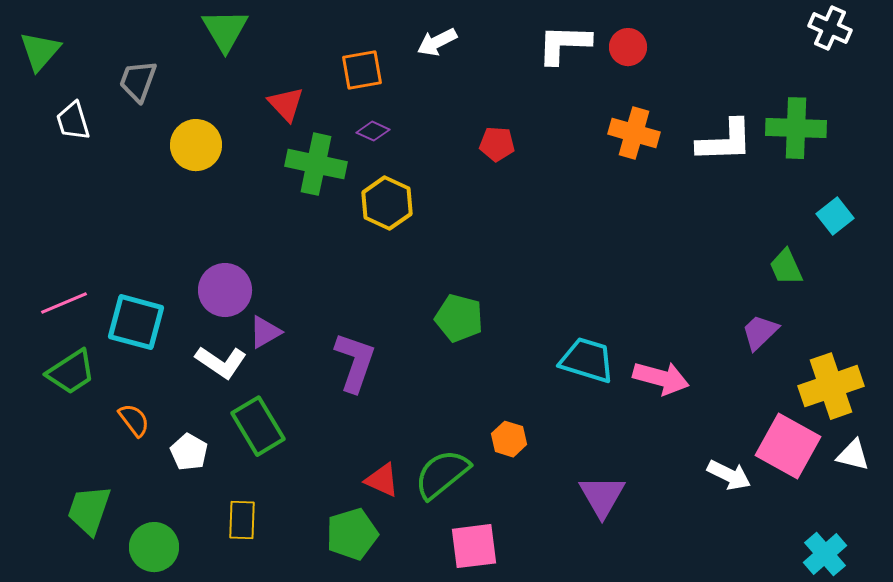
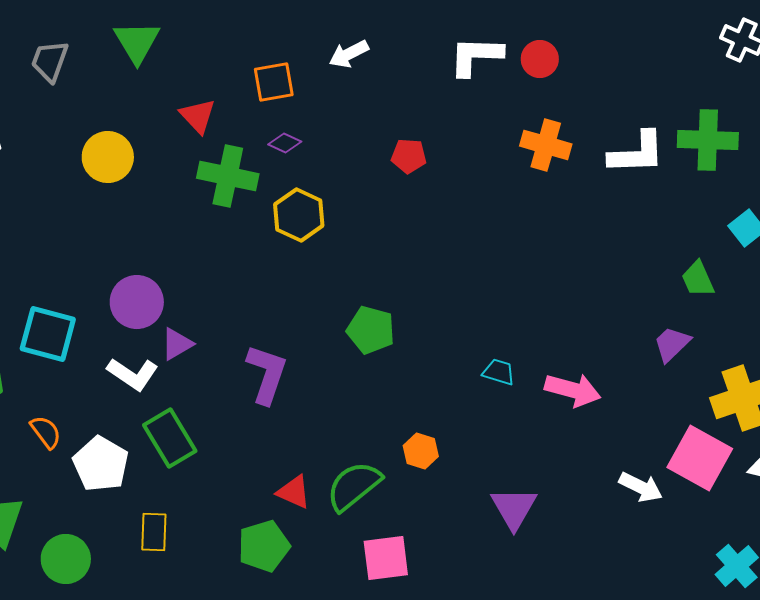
gray trapezoid: (138, 81) -> (50, 61), moved
cyan trapezoid: (587, 360) -> (499, 372), size x0.6
white pentagon: (189, 452) -> (101, 464), size x1.5

